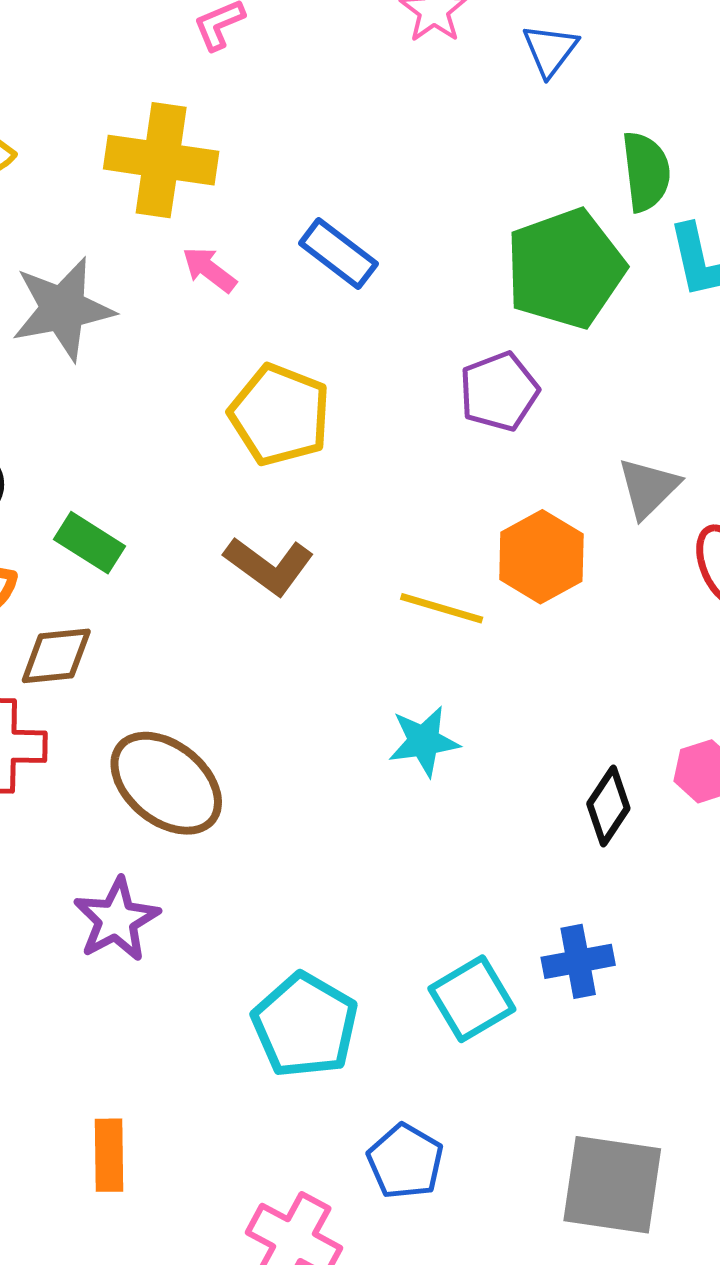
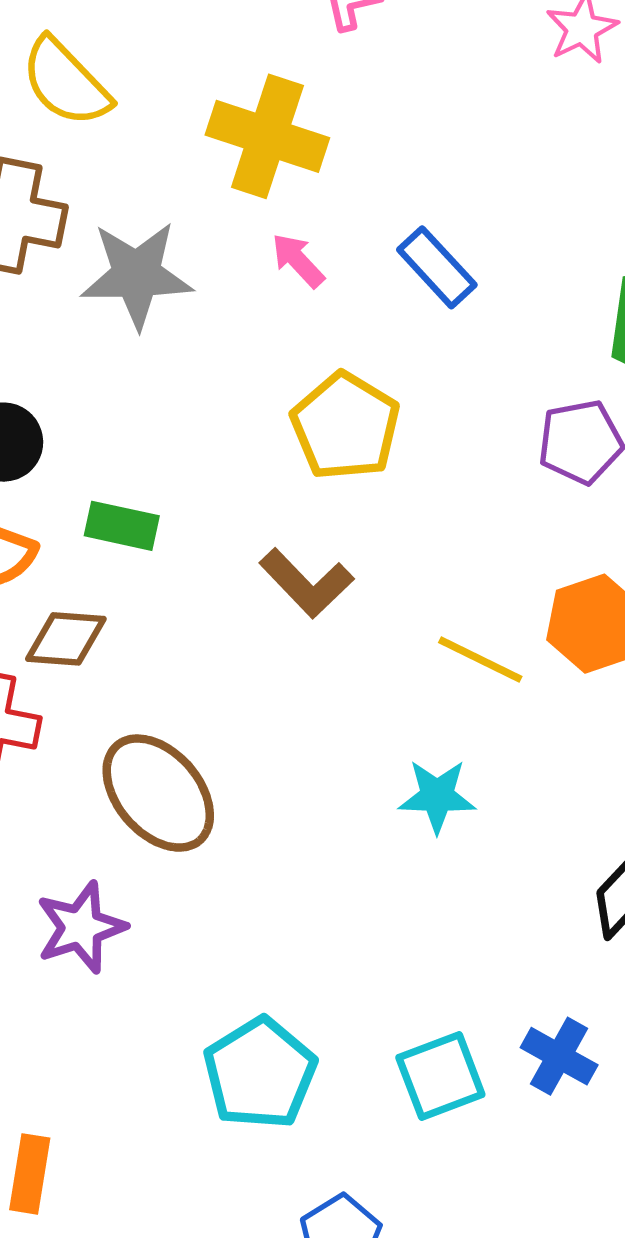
green rectangle: (90, 543) -> (122, 526), turned -30
blue cross: (578, 961) -> (559, 1056), turned 30

